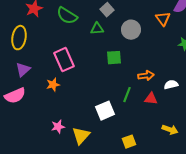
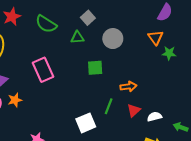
orange triangle: (163, 19) -> (156, 38), moved
orange star: (53, 85) -> (15, 100), moved
white semicircle: (171, 85) -> (155, 117), moved
red triangle: (151, 99) -> (134, 110), turned -48

